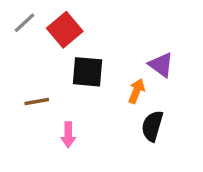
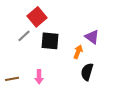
gray line: (24, 23) -> (24, 36), moved
brown line: (37, 102) -> (12, 79), moved

